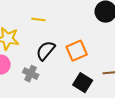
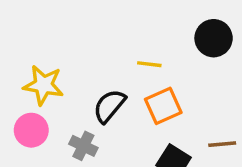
yellow line: (39, 20) -> (149, 64), moved

